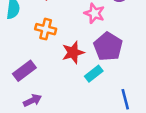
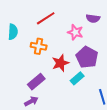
purple rectangle: (24, 71) -> (36, 82), moved

